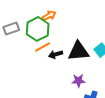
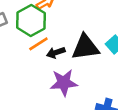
purple star: (78, 81) -> (64, 83), moved, size x1.5

